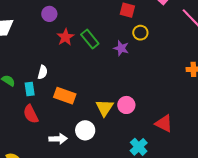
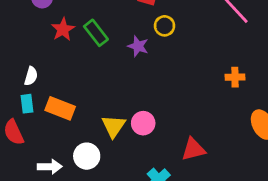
cyan rectangle: (30, 89) -> (27, 104), moved
red triangle: (164, 123) -> (193, 149), turned -42

